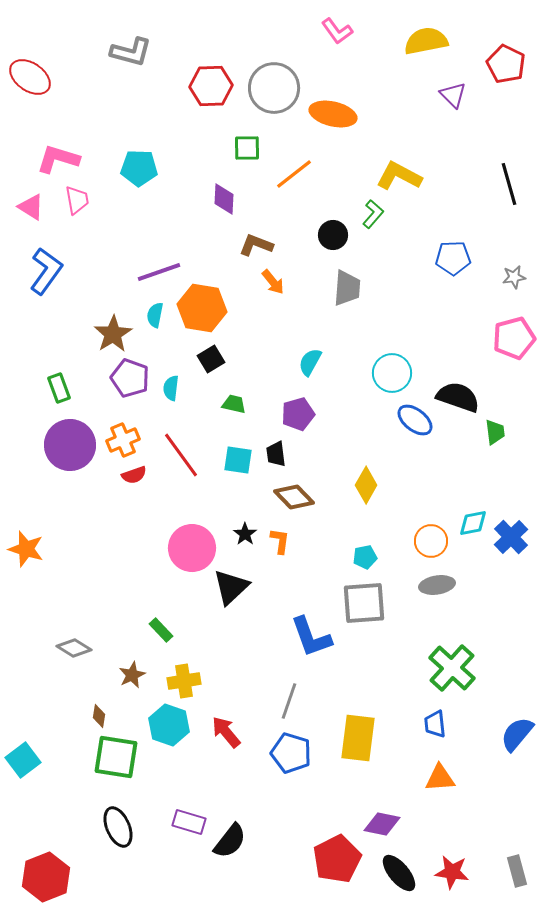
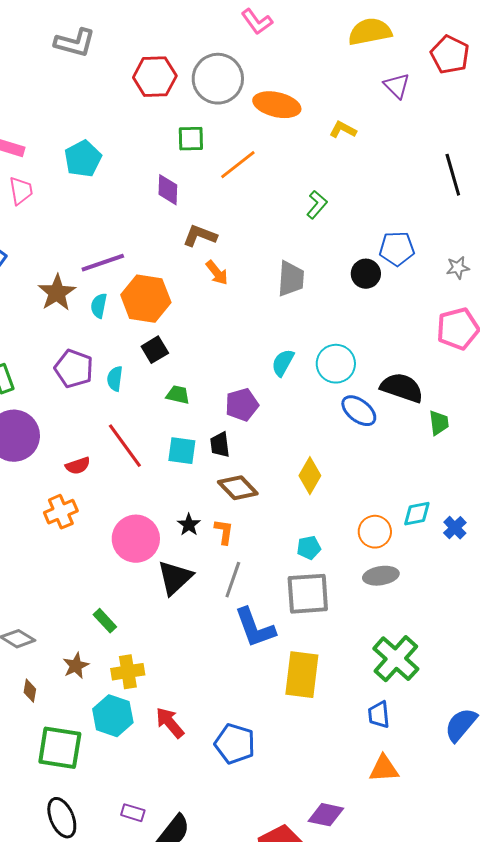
pink L-shape: (337, 31) -> (257, 22), moved
cyan pentagon: (139, 168) -> (83, 159), turned -30
yellow L-shape: (399, 176) -> (343, 130), moved, size x0.6
black circle: (333, 235) -> (366, 274), moved
brown star: (113, 334) -> (57, 293), moved
cyan semicircle: (310, 362) -> (283, 363), moved
orange cross: (123, 440) -> (61, 512), moved
blue cross: (511, 537) -> (455, 528), size x0.7
gray line: (289, 701) -> (233, 580), moved
brown diamond: (99, 716) -> (30, 691), moved
yellow rectangle: (358, 738) -> (302, 675), moved
purple rectangle: (189, 822) -> (133, 813), size x0.7

